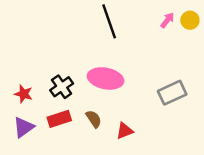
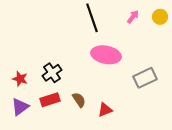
pink arrow: (167, 20) -> (133, 17), moved
pink ellipse: (106, 78) -> (106, 55), moved

